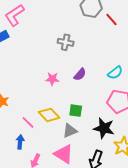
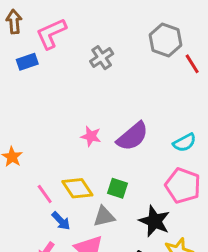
gray cross: (66, 42) -> (102, 58), moved, turned 35
purple semicircle: (80, 74) -> (133, 136), size x1.6
blue arrow: (20, 142) -> (61, 221), moved, turned 120

